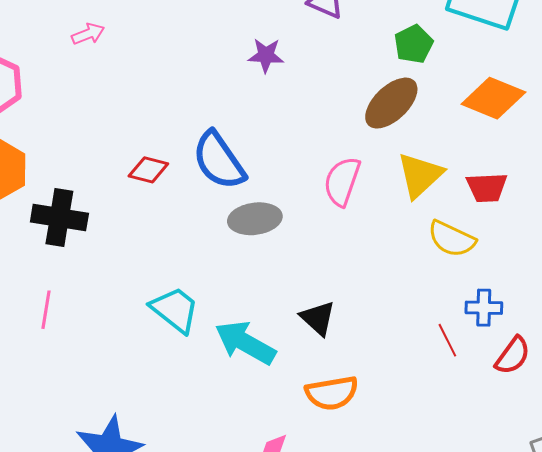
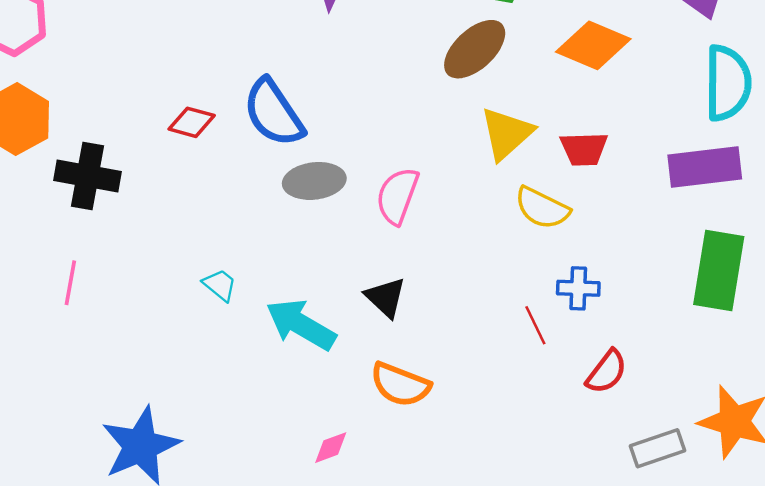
pink semicircle: (342, 181) -> (397, 196), moved
cyan trapezoid: (175, 310) -> (220, 285), size x0.6
red semicircle: (513, 356) -> (607, 372), moved
orange semicircle: (332, 393) -> (400, 385), turned 30

